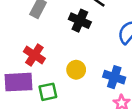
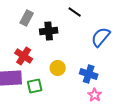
black cross: (80, 21) -> (49, 31), moved, turned -30

